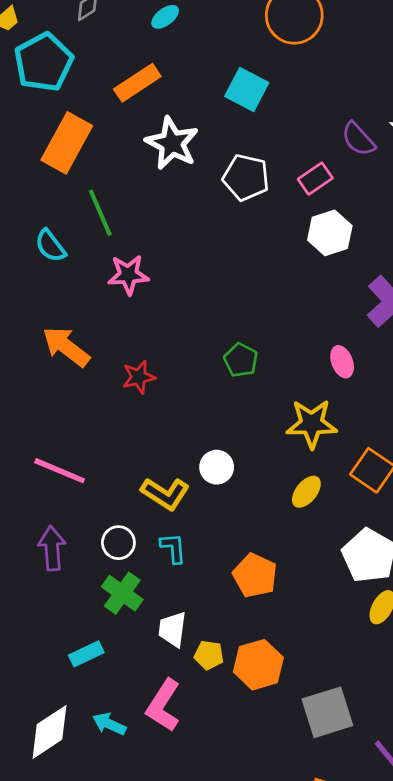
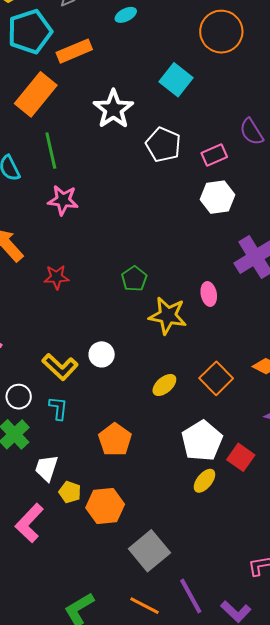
orange rectangle: (137, 83) -> (74, 51), moved
yellow star: (312, 424) -> (168, 316), moved
gray square: (327, 712) -> (149, 551), turned -33

